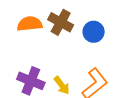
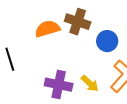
blue circle: (94, 32) -> (107, 41), moved

